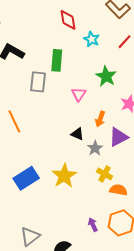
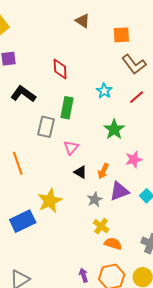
red diamond: (68, 20) -> (60, 69), moved
pink triangle: (79, 94) -> (71, 148), moved
black triangle: (77, 134) -> (80, 172), moved
yellow star: (64, 176) -> (50, 201), moved

